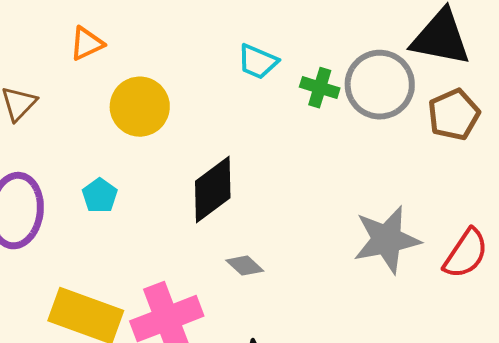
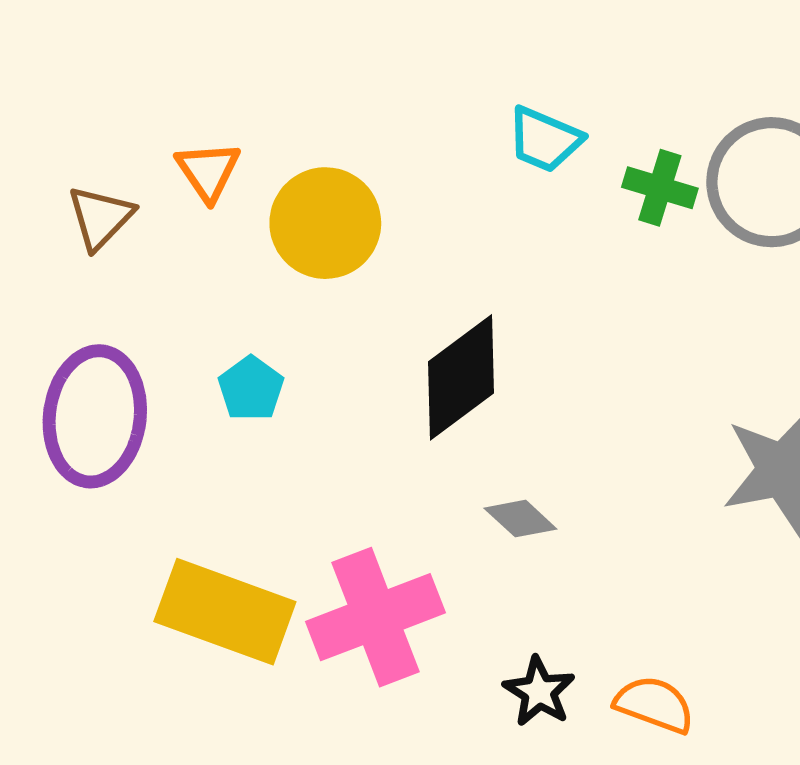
orange triangle: (87, 44) -> (208, 171), moved, turned -39

